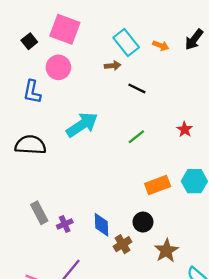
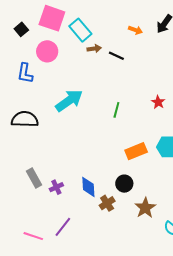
cyan rectangle: (126, 42) -> (80, 30), moved
black line: (137, 88) -> (116, 56), moved
green line: (136, 137) -> (116, 110), turned -35

